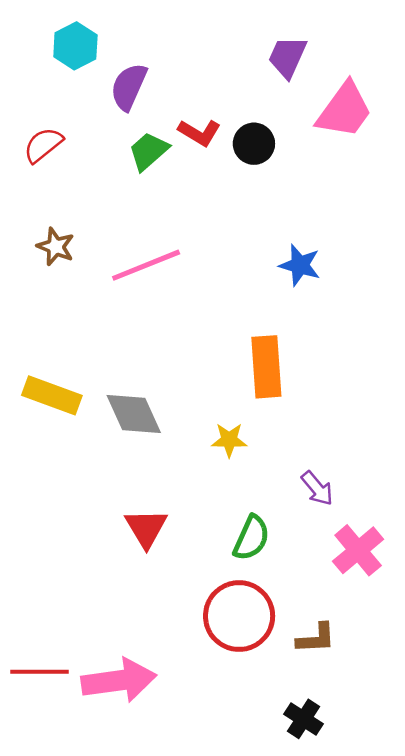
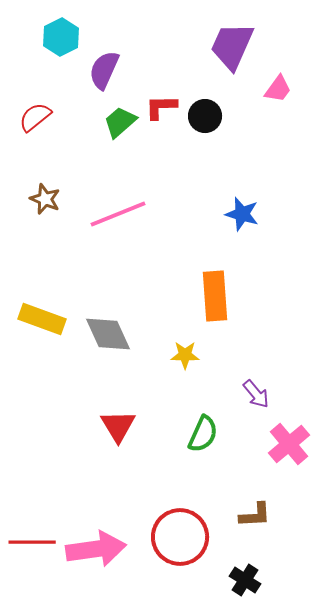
purple trapezoid: (287, 57) -> (232, 46), size x1.4
pink trapezoid: (344, 110) -> (278, 89), size x0.6
red L-shape: (199, 133) -> (161, 107), turned 148
red circle: (239, 616) -> (180, 537), moved

